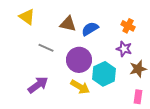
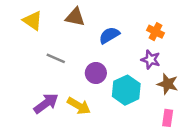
brown triangle: (68, 24) -> (75, 17), moved
purple circle: (79, 60) -> (96, 73), size x0.7
brown star: (138, 69) -> (168, 84), turned 30
yellow arrow: (80, 87) -> (79, 106), moved

